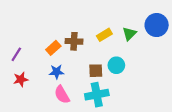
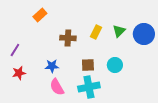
blue circle: (157, 25) -> (144, 34), moved
yellow rectangle: (104, 35) -> (96, 32), turned -32
orange rectangle: (53, 48) -> (40, 15), moved
cyan circle: (116, 65) -> (115, 65), moved

